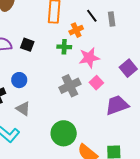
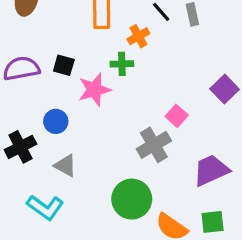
pink star: (89, 58) -> (94, 90), moved
gray cross: (70, 86) -> (154, 145), moved
purple trapezoid: (117, 105) -> (211, 170), moved

